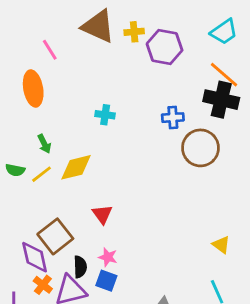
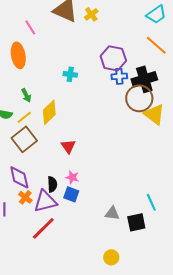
yellow cross: (134, 32) -> (91, 14), turned -32
purple hexagon: (165, 47) -> (113, 58), moved
black cross: (221, 100) -> (144, 79), moved, turned -30
yellow diamond: (76, 167) -> (49, 112), turned -30
brown square: (55, 236) -> (24, 139), moved
yellow triangle: (221, 245) -> (154, 114), moved, size x1.6

